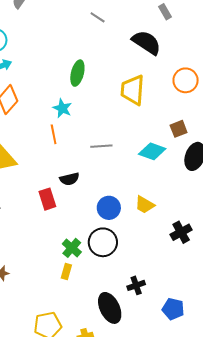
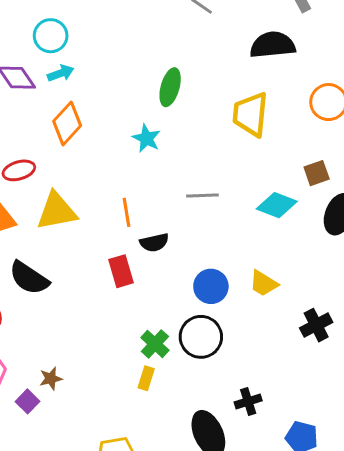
black semicircle: (146, 42) -> (273, 45), turned -40
orange line: (54, 134) -> (127, 212), moved

